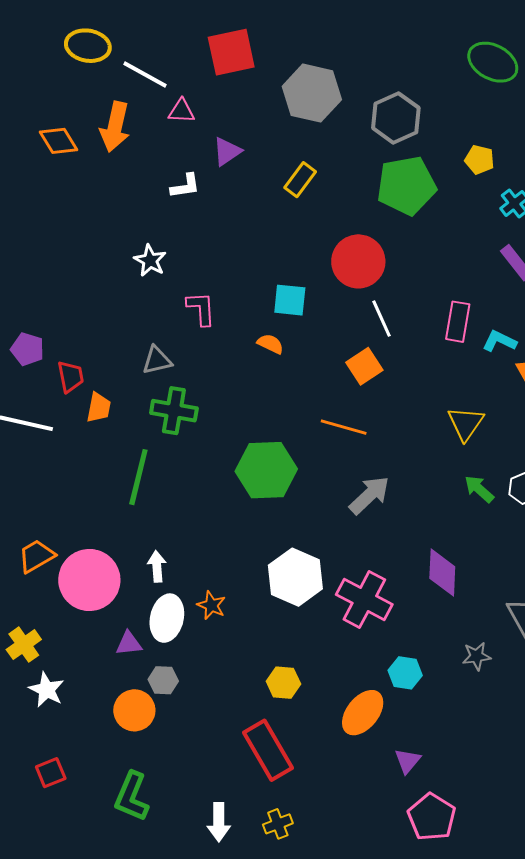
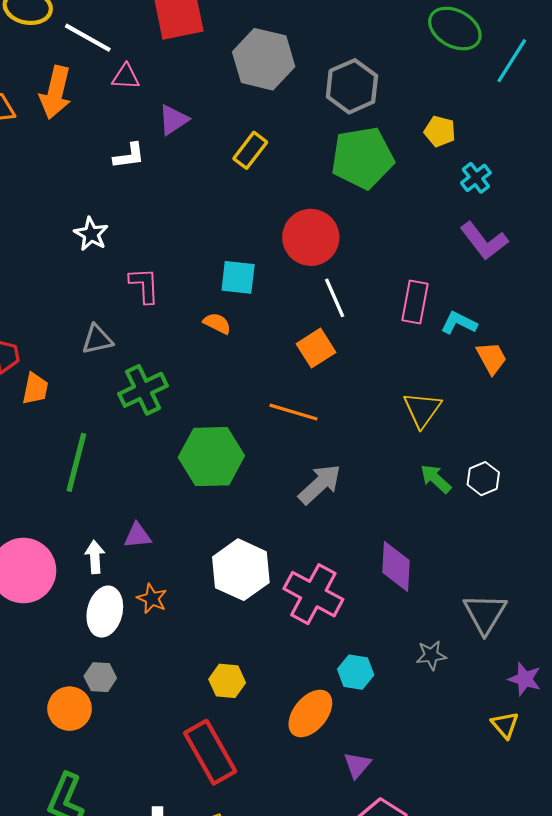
green cross: (174, 411) -> (143, 390), moved, turned -36
purple triangle: (129, 644) -> (138, 536), moved

